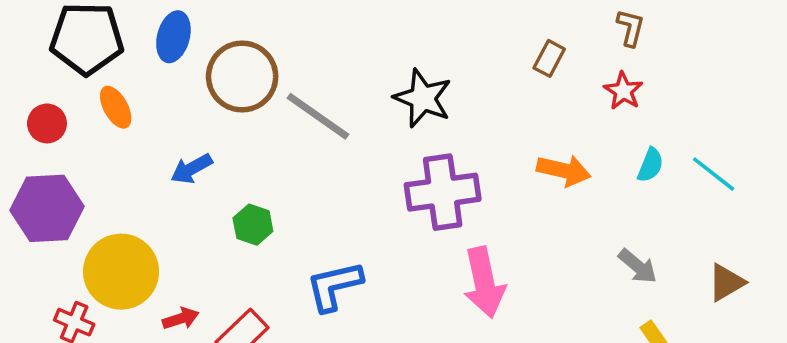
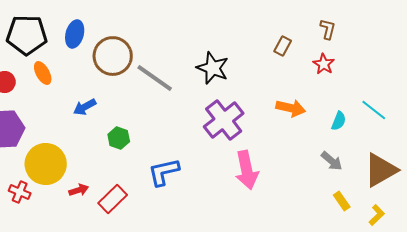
cyan semicircle: (650, 165) -> (339, 121), moved
purple cross: (443, 192) -> (224, 120), turned -30
brown triangle: (726, 282) -> (381, 170), size x1.6

